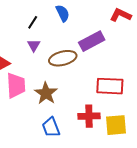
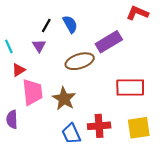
blue semicircle: (63, 13) -> (70, 24), moved
purple triangle: (34, 45) -> (39, 46), moved
red cross: (89, 116) -> (99, 126), moved

